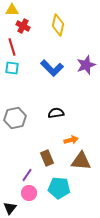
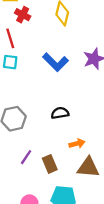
purple line: (27, 175) -> (26, 157), moved

